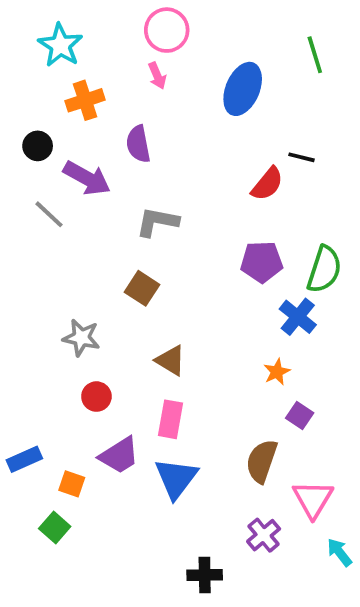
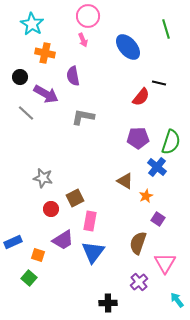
blue ellipse: (243, 89) -> (128, 47), turned -64
orange cross: (85, 100) -> (45, 53), turned 30
brown square: (142, 288) -> (75, 198), moved, turned 30
brown triangle: (171, 360) -> (125, 181), moved
cyan arrow: (339, 552) -> (177, 300), moved

